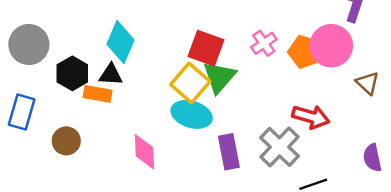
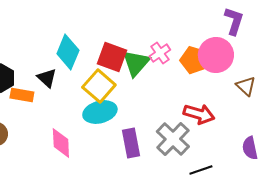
cyan diamond: (120, 42) -> (68, 52), moved
black triangle: (111, 75) -> (47, 78), moved, turned 40
green triangle: (219, 77) -> (136, 63), moved
cyan ellipse: (192, 114) -> (100, 112), turned -32

